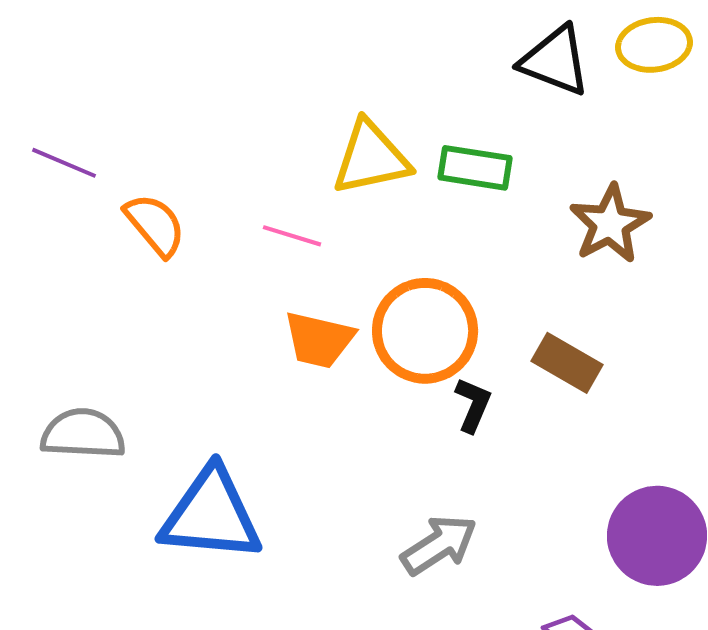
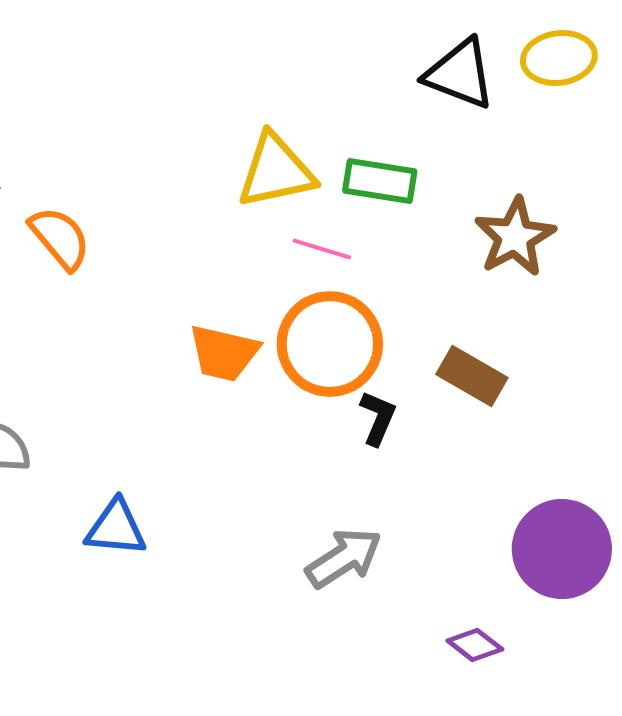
pink line: (292, 236) -> (322, 249), moved
blue triangle: (211, 515) -> (116, 528), size x0.6

